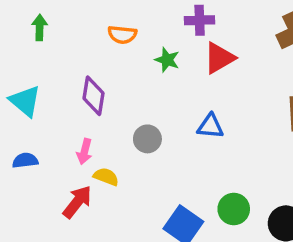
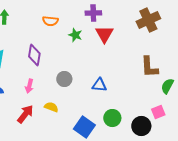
red triangle: (219, 58) -> (104, 34), turned -30
blue triangle: (210, 126) -> (99, 85), moved
yellow semicircle: (106, 177) -> (51, 107), moved

